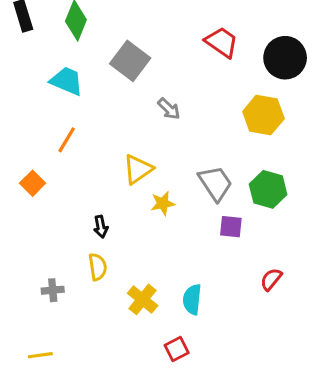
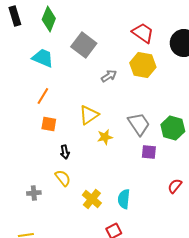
gray arrow: (169, 109) -> (109, 76), turned -77
yellow hexagon: (263, 115) -> (143, 65), moved
orange square: (33, 183) -> (49, 124), moved, turned -35
yellow semicircle: (98, 267) -> (63, 178), turned -30

